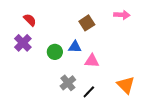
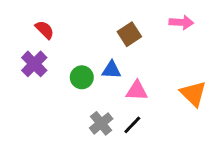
orange triangle: (126, 85) -> (193, 94), moved
black line: (89, 92) -> (132, 125), moved

